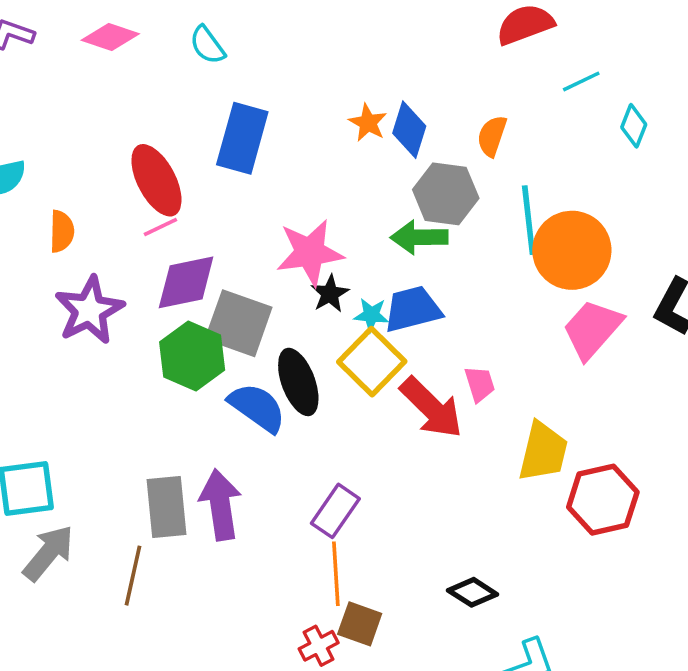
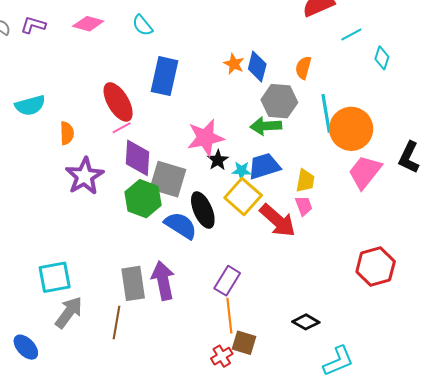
purple diamond: (186, 282) -> (138, 158), turned -72
yellow trapezoid: (543, 452) -> (305, 181), moved, size x0.7

